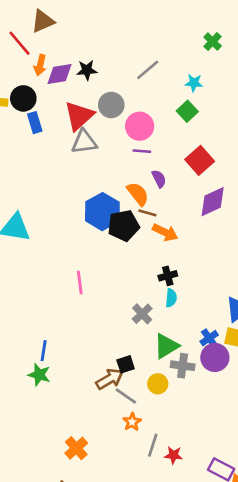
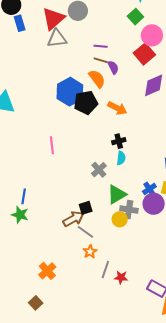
pink circle: (140, 126) -> (152, 35), moved
brown line: (147, 213) -> (101, 60), moved
yellow circle: (158, 384) -> (120, 219), moved

